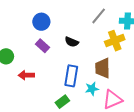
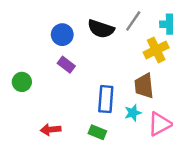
black semicircle: (72, 42) -> (101, 29), moved, size x1.5
red arrow: (26, 75) -> (51, 130), moved
green rectangle: (62, 102) -> (97, 132), turned 64

